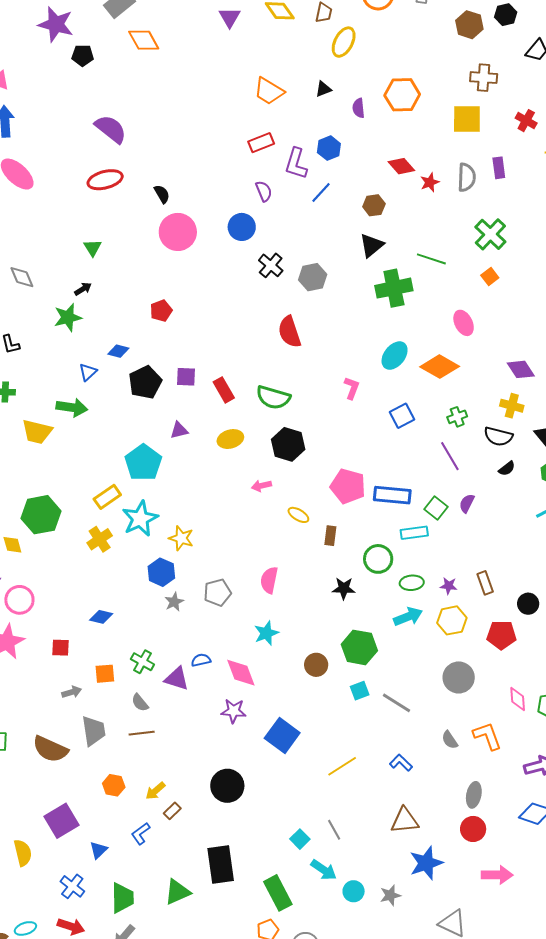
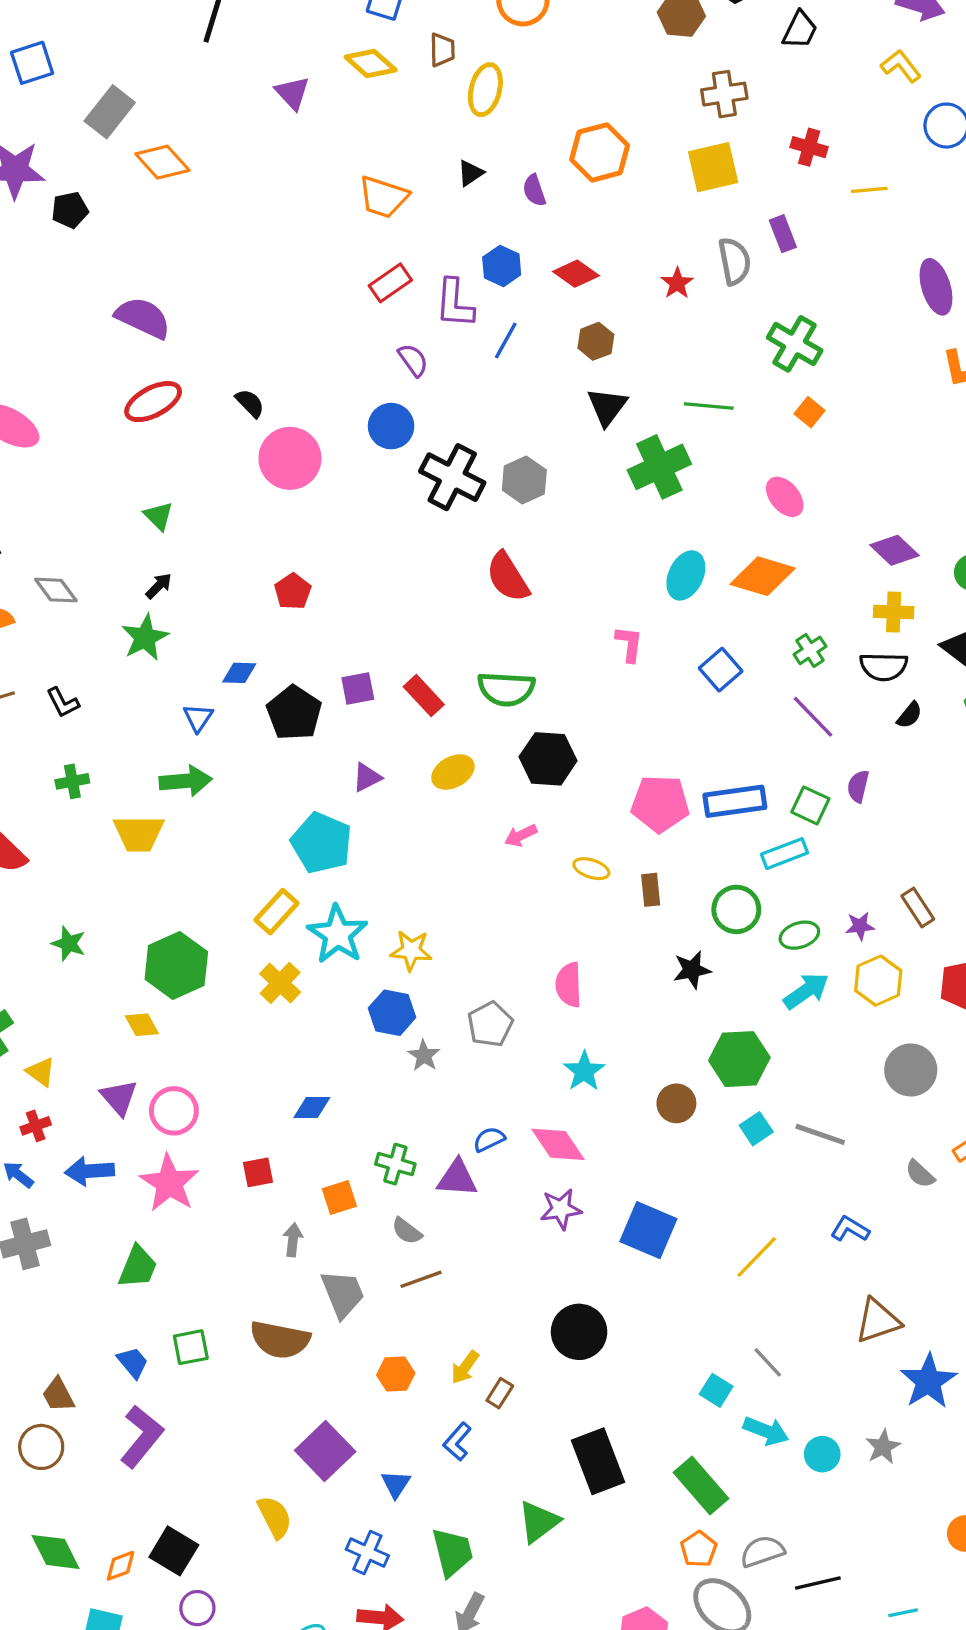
red diamond: (401, 166) -> (576, 274), moved
black cross: (271, 265) -> (452, 477), size x1.5
gray arrow: (72, 692) -> (293, 1240), turned -54

